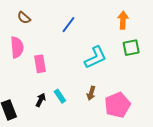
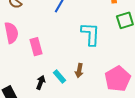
cyan L-shape: (95, 57) -> (90, 34), turned -55
brown arrow: (91, 93) -> (79, 71), moved

